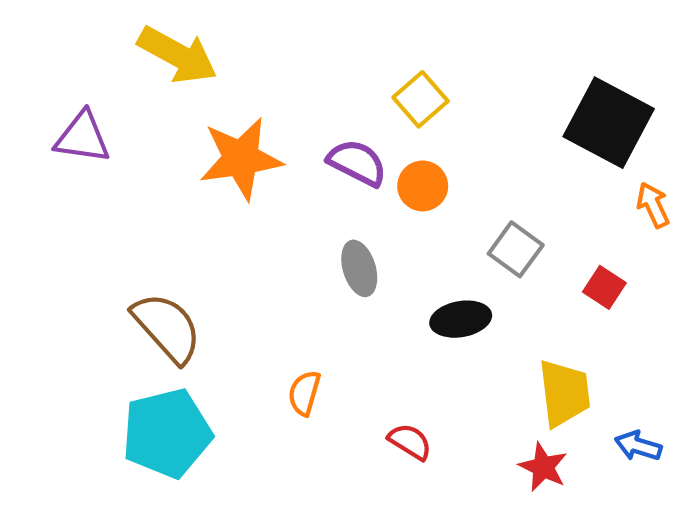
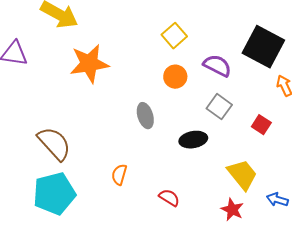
purple semicircle: (357, 163) -> (217, 66), moved
yellow trapezoid: (564, 393) -> (242, 175), turned -32

